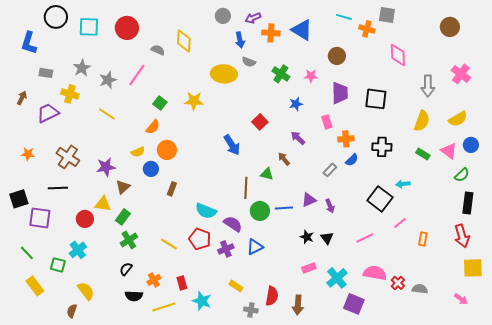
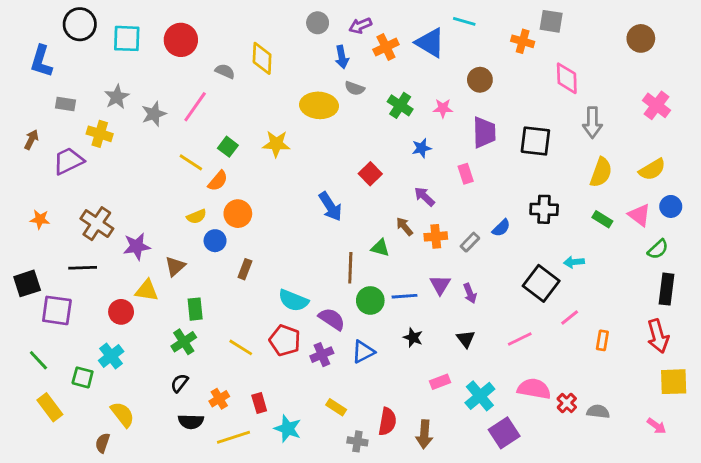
cyan line: (344, 17) -> (464, 21), moved
orange cross: (271, 33) -> (386, 47), turned -30
gray arrow: (428, 86) -> (592, 122), moved
yellow line: (107, 114) -> (191, 162), moved
orange cross: (346, 139) -> (436, 236), moved
purple star: (106, 167) -> (137, 246), moved
purple triangle: (309, 200) -> (440, 285), turned -35
green rectangle: (123, 217) -> (195, 309), moved, turned -42
black star: (307, 237) -> (413, 338), moved
purple square: (354, 304) -> (504, 433), turned 35

